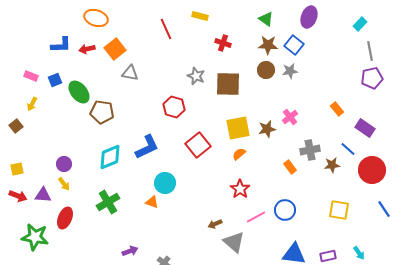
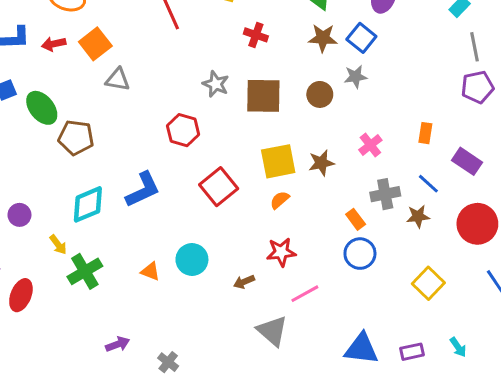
brown circle: (266, 70) -> (320, 94), moved
orange rectangle: (337, 109) -> (425, 133), turned 48
pink cross: (290, 117) -> (370, 145), moved
blue line: (348, 149) -> (428, 184), moved
cyan circle: (165, 183) -> (192, 259), moved
yellow arrow: (64, 184) -> (58, 245), moved
red star: (240, 189) -> (281, 252), turned 30
blue circle: (285, 210) -> (360, 254), moved
yellow square: (339, 210) -> (428, 283), turned 35
brown arrow: (215, 224) -> (244, 282), moved

